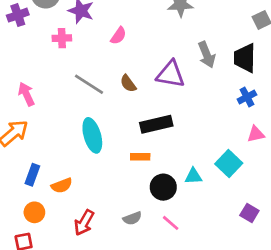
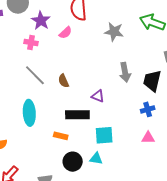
pink semicircle: (118, 36) -> (65, 33), moved
pink cross: (62, 38) -> (31, 43), moved
purple triangle: (171, 74) -> (98, 96), moved, size x0.6
cyan square: (229, 164) -> (104, 135), moved, turned 30

